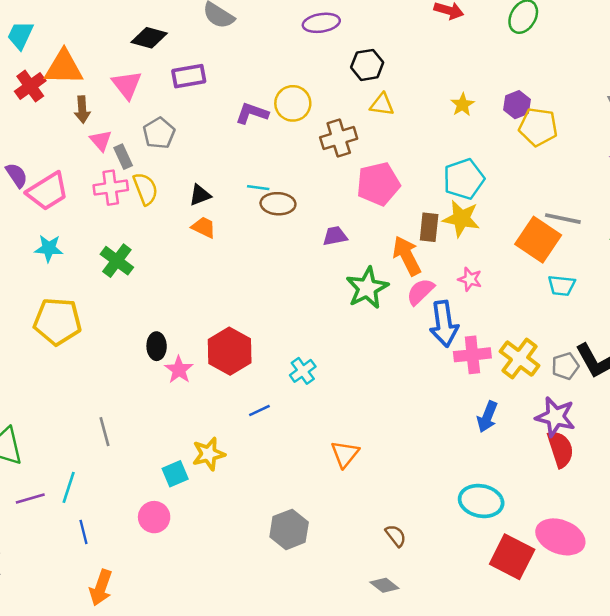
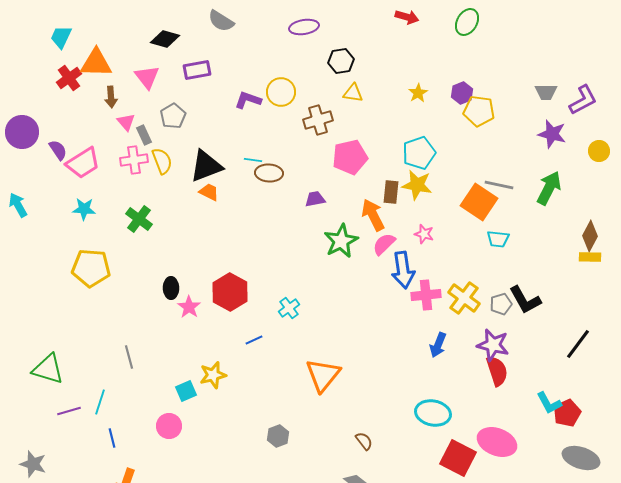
black triangle: (200, 195) -> (206, 166), size x1.8
orange triangle: (345, 454) -> (323, 375), size x1.5
gray hexagon: (289, 529) -> (278, 436), size x0.7

